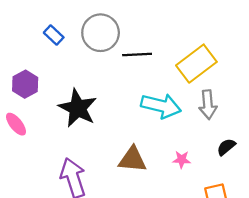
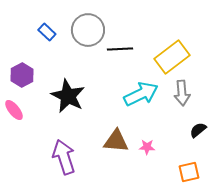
cyan arrow: (161, 106) -> (141, 94), turned -40
pink star: (182, 160) -> (147, 147), moved

